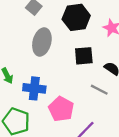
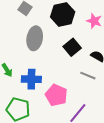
black square: (84, 56) -> (72, 47), turned -30

